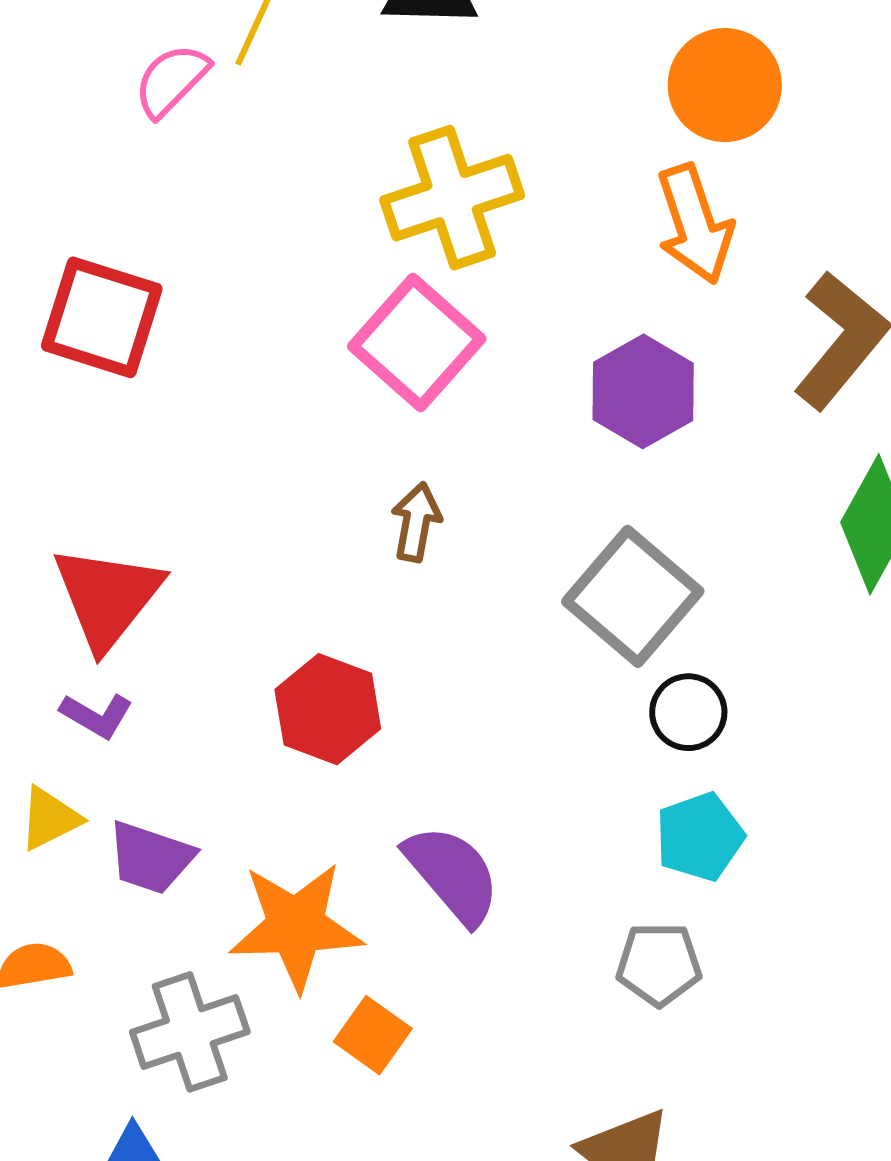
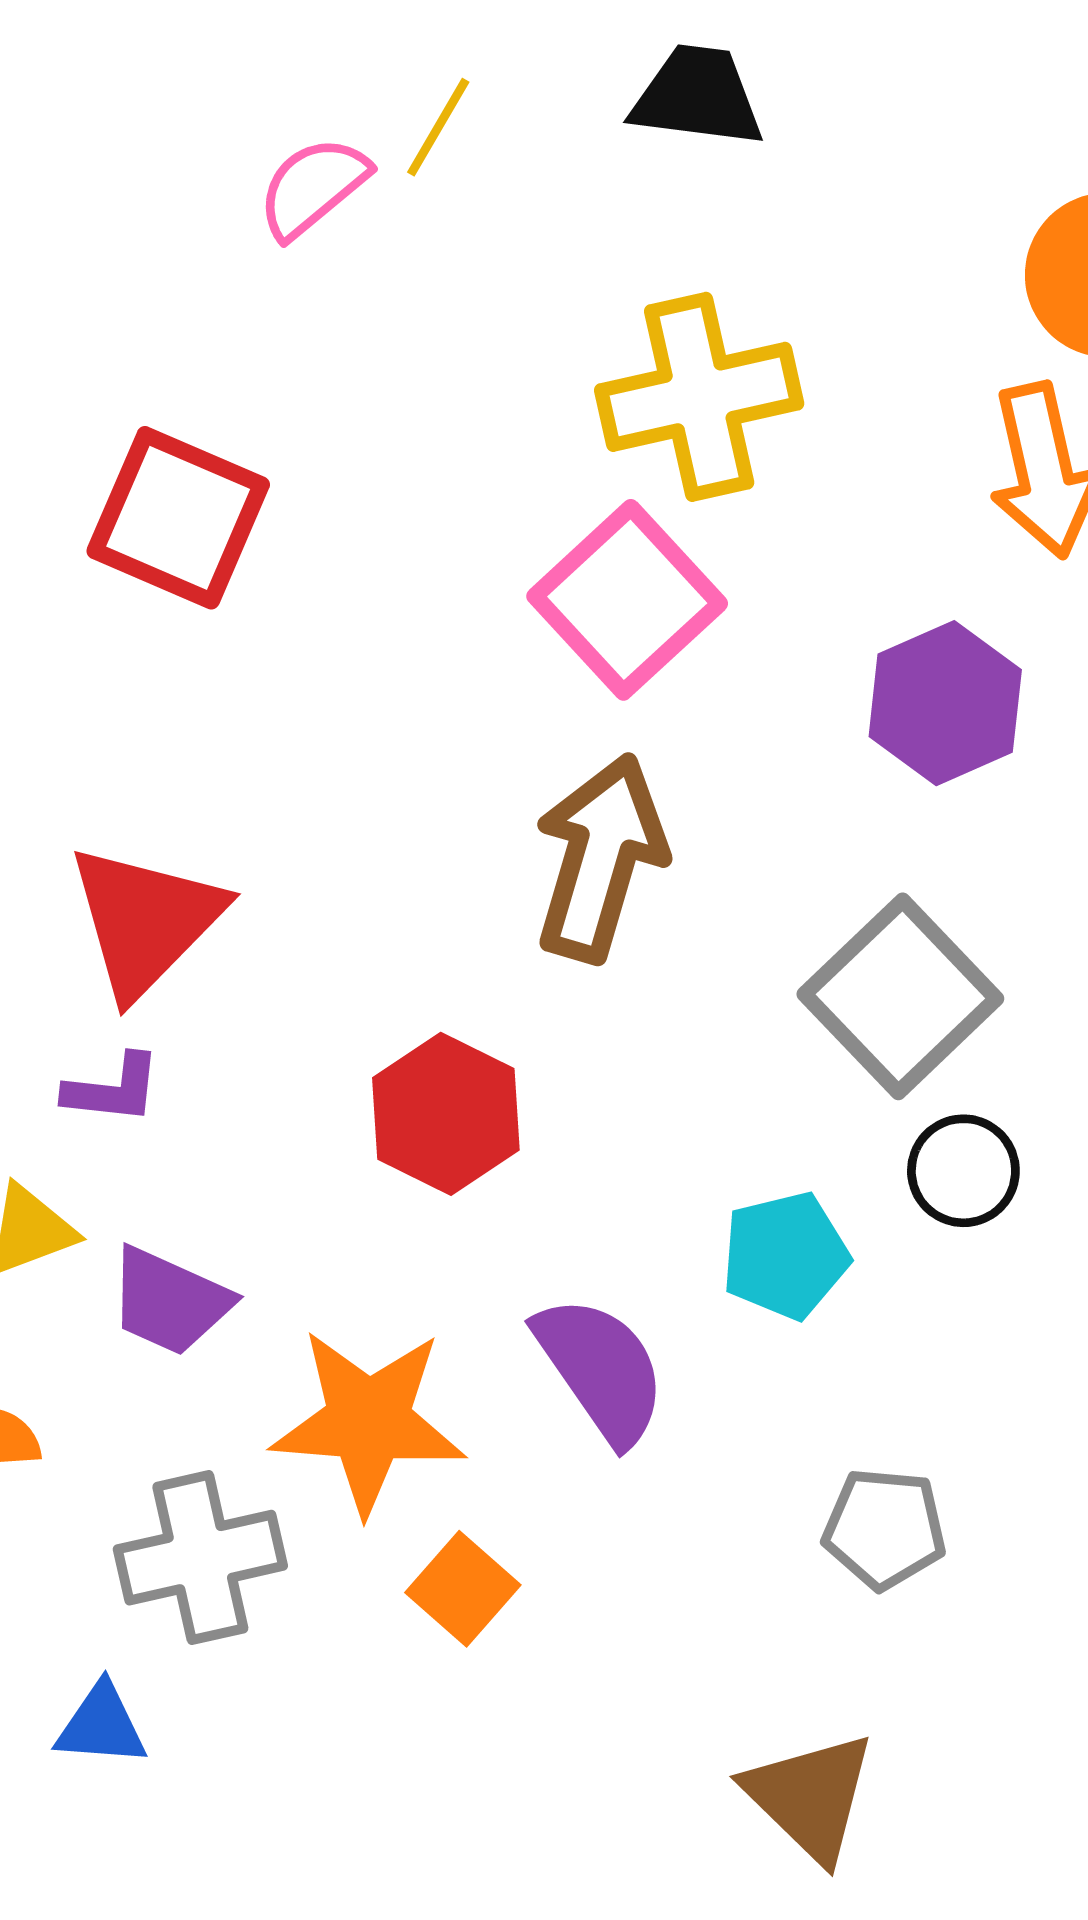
brown arrow: (416, 522) -> (600, 858), size x1.8
purple L-shape: (97, 715) -> (113, 1089), turned -30
cyan pentagon: (700, 837) -> (785, 1256), moved

